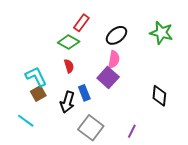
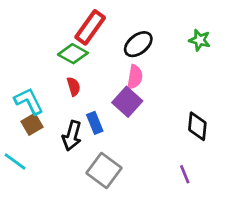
red rectangle: (81, 23) -> (90, 27), size x1.4
green star: (161, 33) -> (200, 40), size x0.7
purple line: (132, 131) -> (185, 174), moved, turned -48

